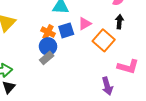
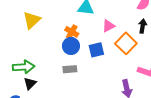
blue square: (66, 30) -> (96, 50), moved
gray rectangle: (47, 58) -> (70, 69), moved, turned 32

